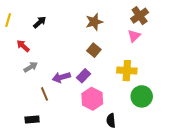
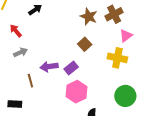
brown cross: (140, 16) -> (114, 14), moved
brown star: (94, 22) -> (89, 17), turned 30
yellow cross: (127, 71) -> (117, 58), moved

